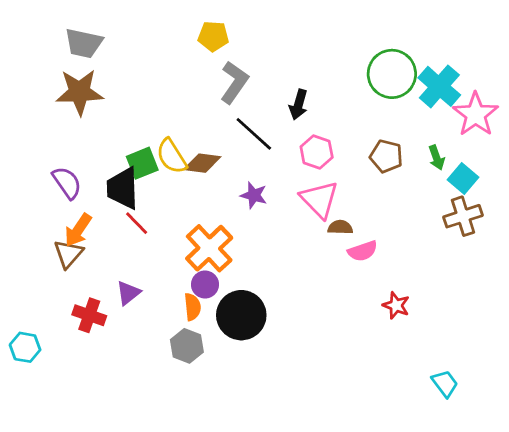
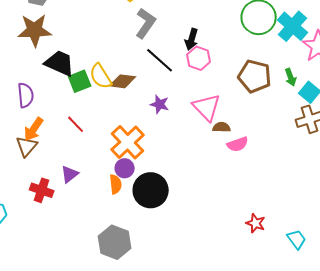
pink hexagon: (317, 152) -> (199, 58), moved
brown pentagon: (386, 156) -> (255, 76), size x1.4
purple semicircle: (67, 183) -> (26, 95), turned 30
black trapezoid: (123, 188) -> (60, 63), moved, turned 116
red star: (396, 305) -> (256, 223), moved
gray hexagon: (187, 346) -> (115, 242), moved, size x1.4

